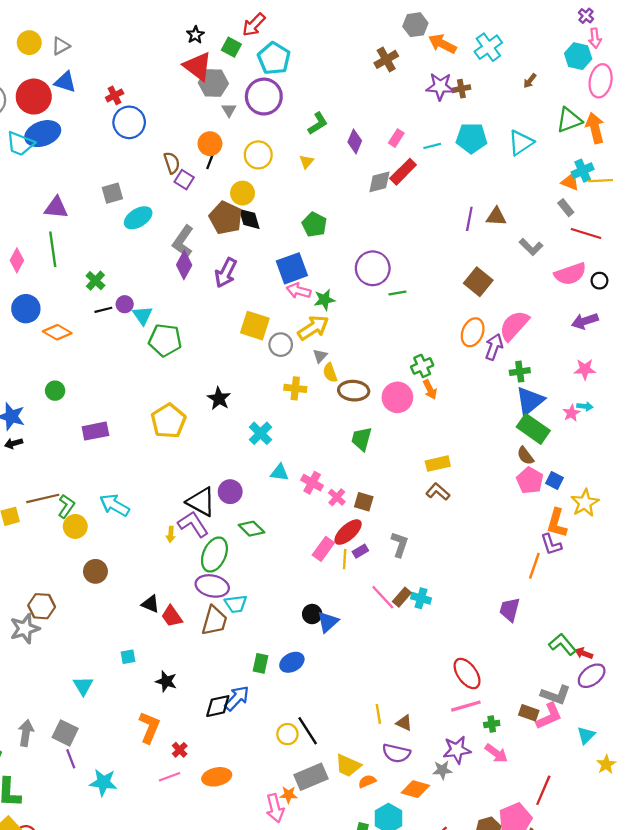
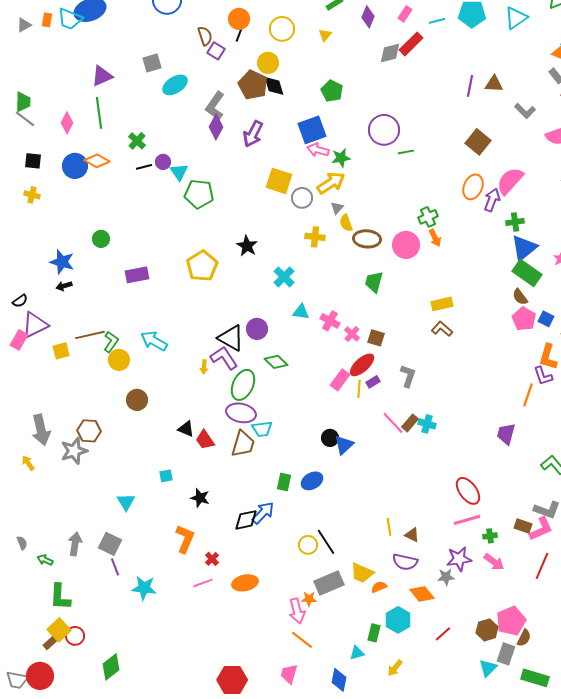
purple triangle: (56, 208) -> (102, 76), turned -30
orange diamond: (57, 332) -> (97, 161), moved
orange diamond: (415, 789) -> (422, 594), turned 35
red line: (543, 790) -> (542, 566), moved

